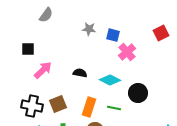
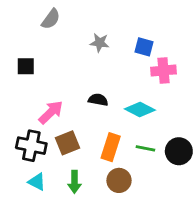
gray star: (89, 29) -> (100, 43), moved
pink cross: (127, 52) -> (164, 71), turned 36
pink arrow: (43, 70) -> (51, 112), moved
black circle: (138, 93) -> (179, 151), moved

